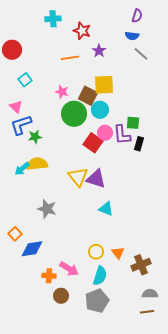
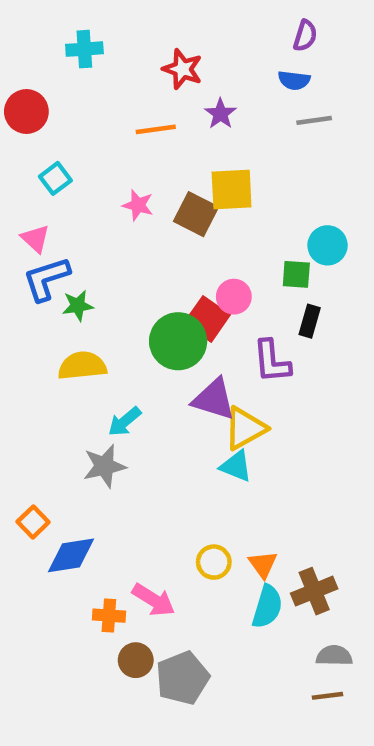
cyan cross: (53, 19) -> (84, 49), moved
gray line: (141, 54) -> (314, 120), turned -49
cyan circle: (100, 110) -> (328, 245), moved
green circle: (74, 114) -> (178, 341), moved
purple L-shape: (122, 135) -> (272, 361), moved
cyan arrow: (22, 169) -> (125, 422), moved
yellow triangle: (78, 177) -> (245, 428), moved, turned 40
gray star: (47, 209) -> (104, 466), turned -30
cyan semicircle: (100, 276) -> (267, 607), moved
gray pentagon: (97, 301) -> (183, 678), moved

